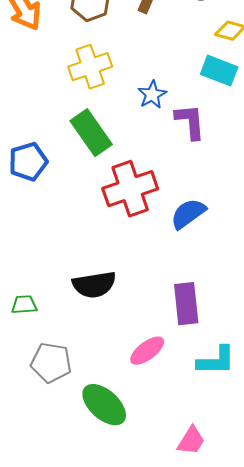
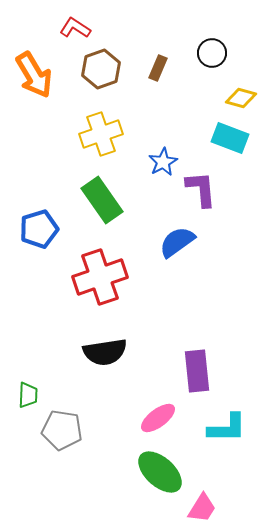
red cross: (130, 189) -> (100, 277), moved
blue semicircle: (188, 214) -> (177, 242), moved
green trapezoid: (24, 305) -> (28, 395), moved, turned 96
green ellipse: (104, 405) -> (160, 472), moved

